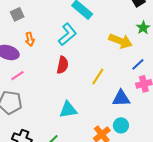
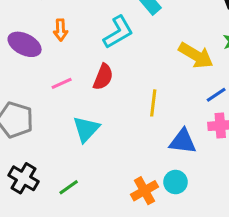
pink line: (17, 76) -> (62, 83), moved
yellow line: (98, 76) -> (153, 103), turned -36
cyan triangle: (68, 110) -> (86, 129), moved, turned -48

